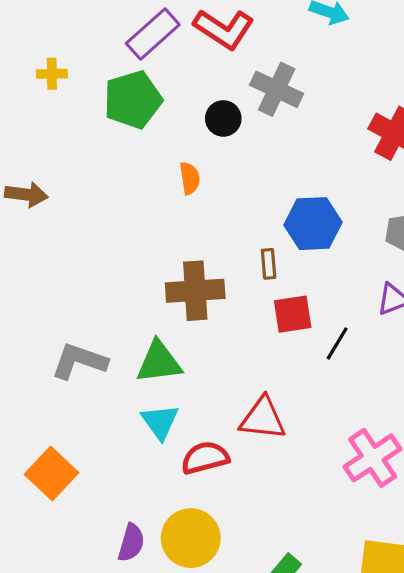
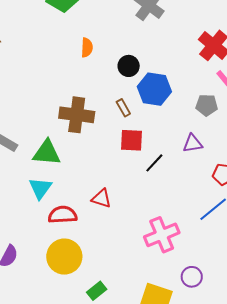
black circle: (223, 118) -> (129, 66), moved
brown rectangle: (269, 264) -> (123, 108), turned -36
red triangle: (263, 418) -> (101, 198), size x0.7
yellow circle: (191, 538) -> (64, 257), moved

